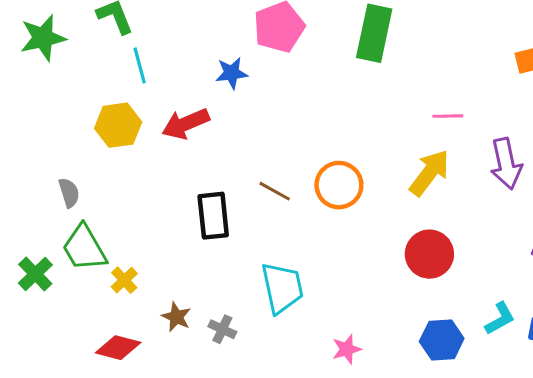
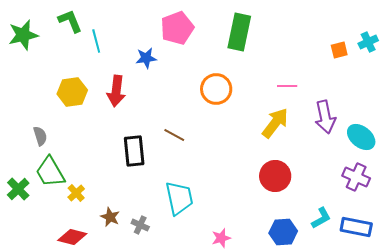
cyan line: (140, 65) -> (96, 41), moved
red arrow: (186, 124) -> (116, 91), turned -60
orange circle: (339, 185) -> (216, 89), moved

